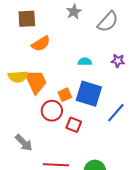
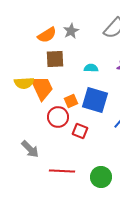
gray star: (74, 12) -> (71, 31), moved
brown square: (27, 19) -> (55, 59), moved
orange semicircle: (41, 44) -> (47, 35), moved

